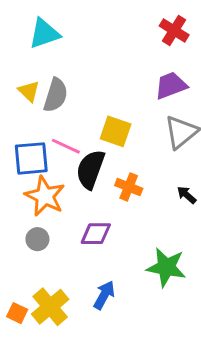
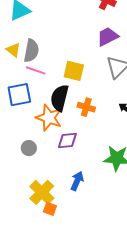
pink line: (66, 146) -> (36, 70), moved
orange star: (45, 196) -> (49, 118), moved
orange square: (17, 313) -> (50, 209), moved

